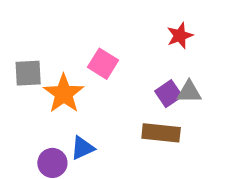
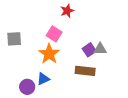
red star: (180, 36) -> (67, 11), moved
orange star: (64, 94) -> (49, 54), moved

